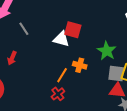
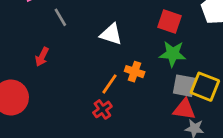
red square: (73, 30) -> (169, 22), moved
green star: (107, 51) -> (173, 54), turned -30

